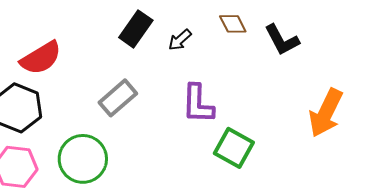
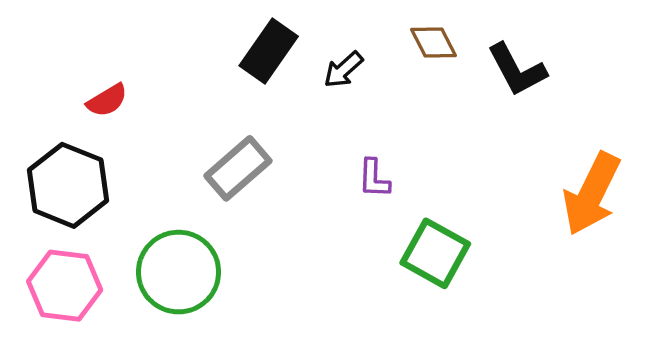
red semicircle: (41, 58) -> (107, 100), size x0.6
purple L-shape: (198, 104) -> (374, 179), size x0.6

